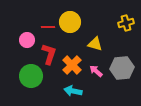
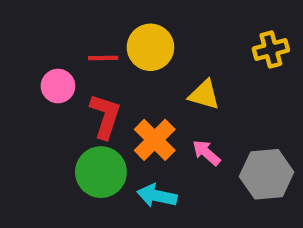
gray hexagon: (122, 68) -> (267, 174), moved
green circle: (31, 76) -> (101, 172), moved

